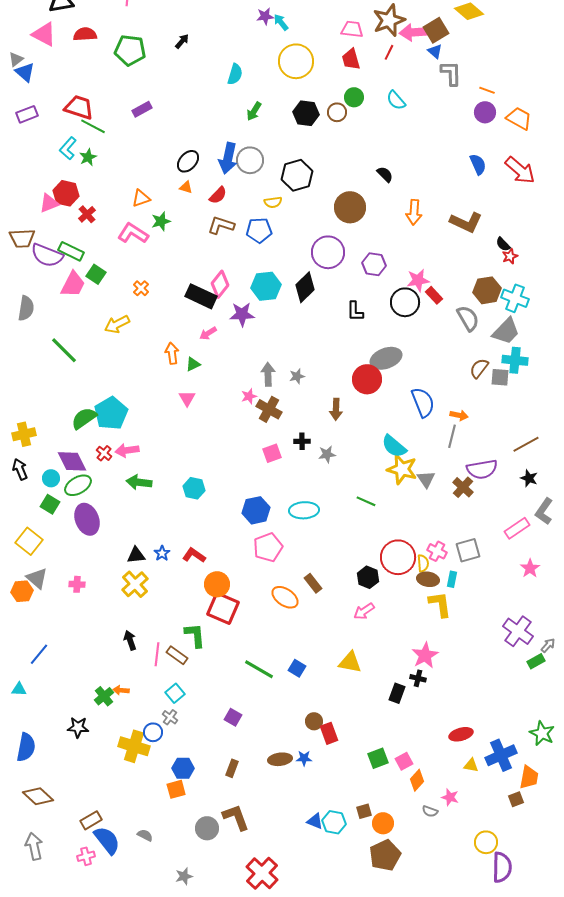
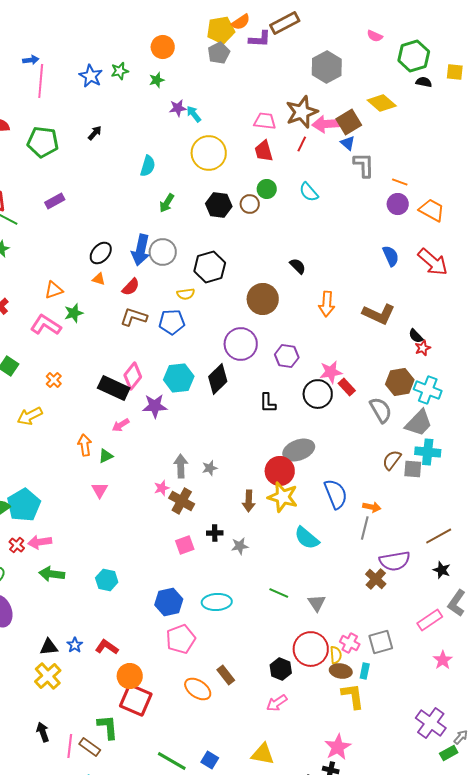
yellow star: (402, 469) -> (283, 497), moved
gray triangle: (426, 479) -> (317, 603), moved

